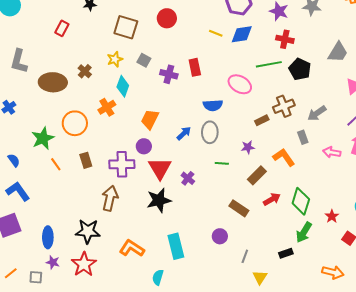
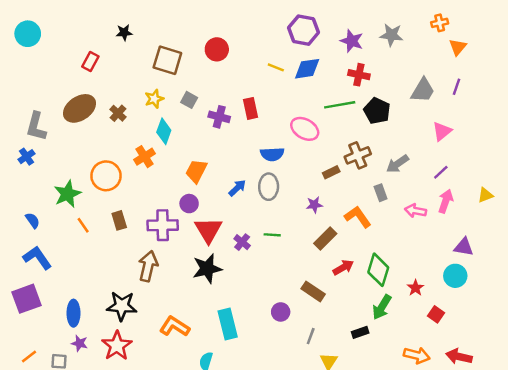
gray L-shape: (19, 61) -> (36, 126), moved
brown ellipse: (53, 82) -> (79, 108), moved, turned -36
green line: (222, 163) -> (272, 235), moved
brown rectangle: (239, 208) -> (313, 291), moved

